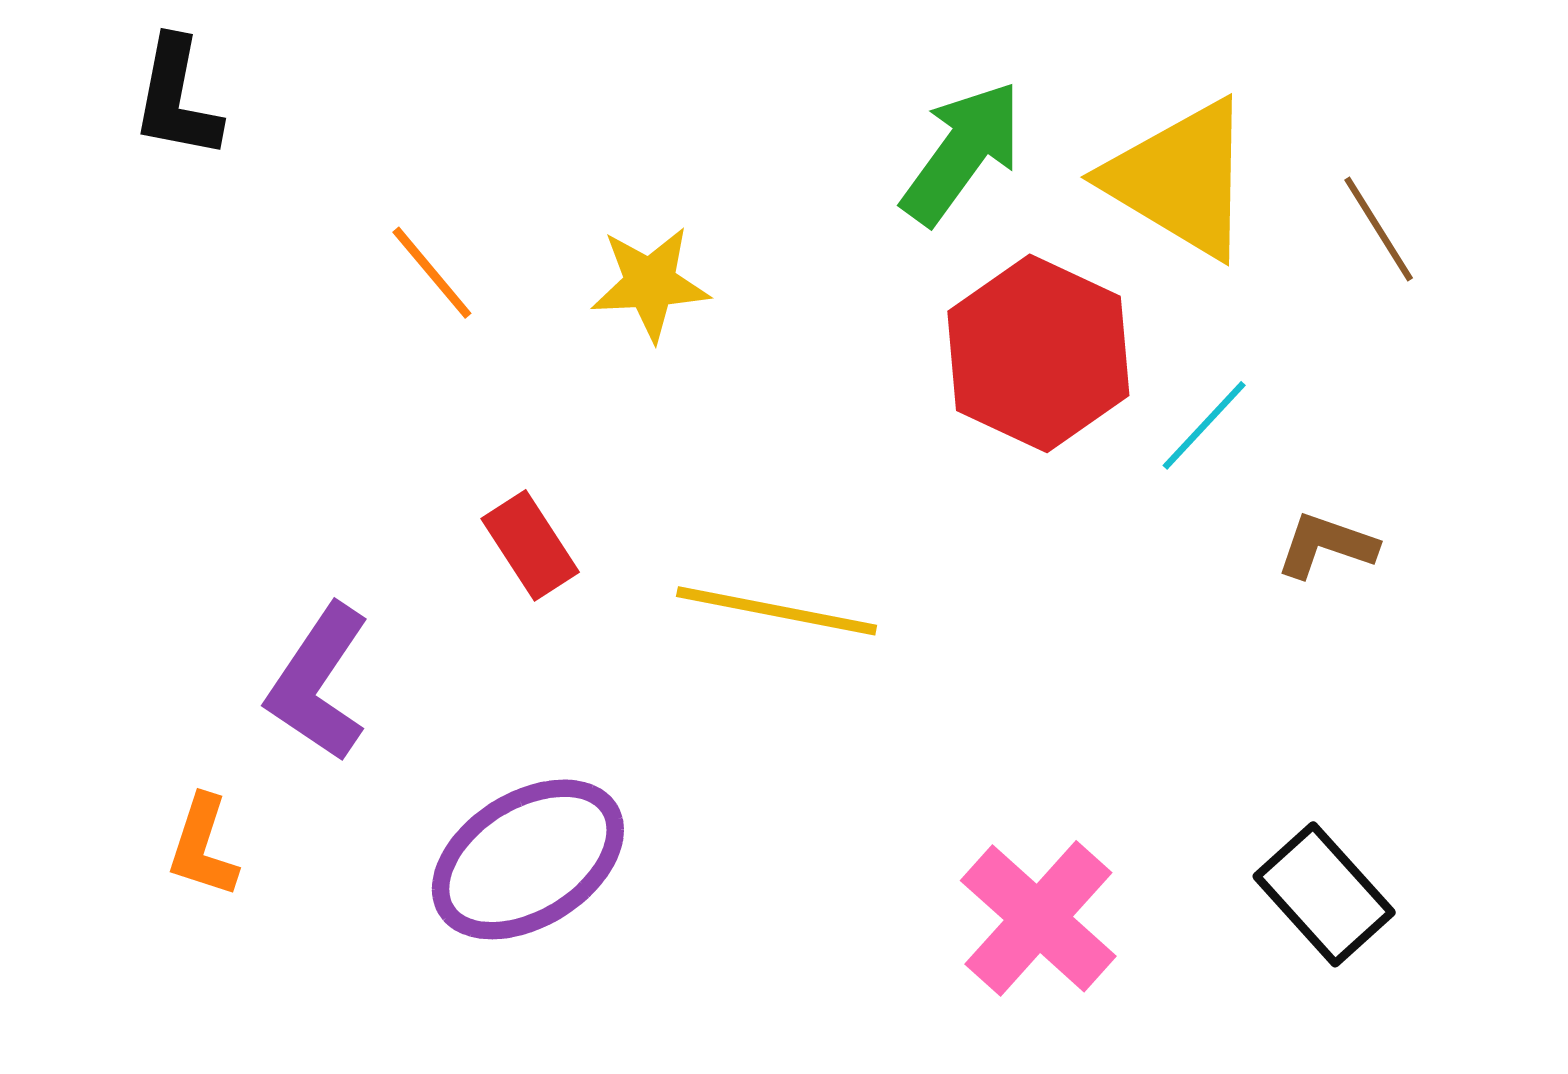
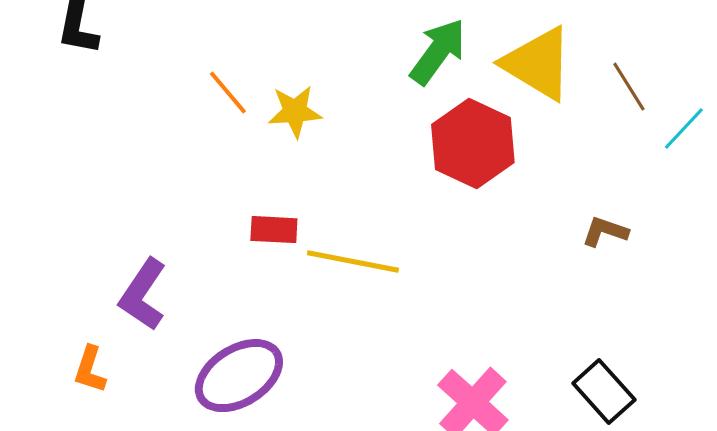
orange line: (432, 273) -> (228, 93), moved
cyan line: (1204, 425) -> (684, 129), moved
red rectangle: (530, 545) -> (274, 230), moved, turned -54

